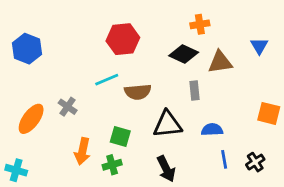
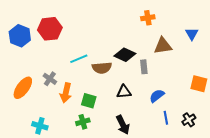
red hexagon: (123, 39) -> (50, 29), moved
black diamond: (184, 54) -> (125, 55), moved
black triangle: (167, 124) -> (124, 92), size x0.7
blue semicircle: (212, 130) -> (157, 96), turned -35
orange arrow: (82, 151) -> (66, 93), moved
cyan cross: (16, 170) -> (40, 126), moved

